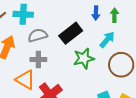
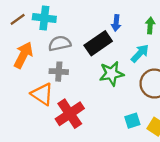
blue arrow: (96, 13) -> (116, 23), moved

